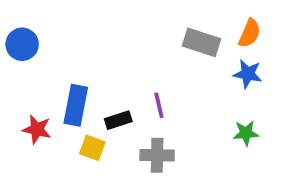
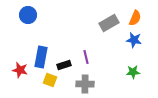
gray rectangle: (201, 42) -> (109, 23), turned -48
blue circle: (22, 44) -> (28, 15), moved

